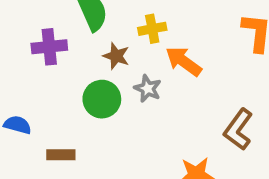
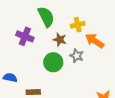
purple cross: (49, 47) -> (25, 36), turned 30

